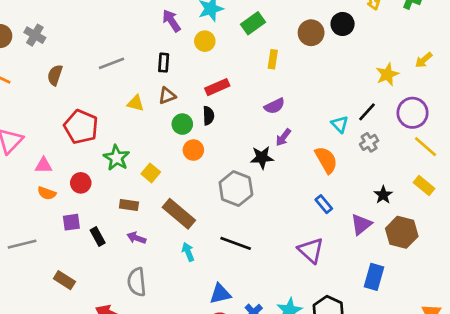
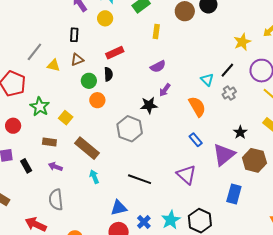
gray line: (112, 63) -> (34, 52), moved, turned -30
purple triangle: (361, 224) -> (224, 155), size x1.4
black line: (236, 243) -> (140, 179), moved

